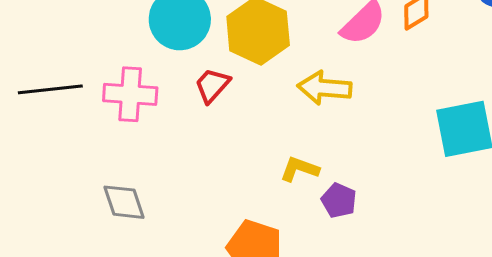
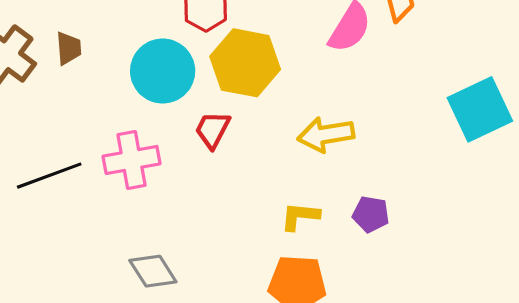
yellow arrow: (324, 88) -> (326, 135), moved
yellow L-shape: (299, 169) -> (300, 216), moved

